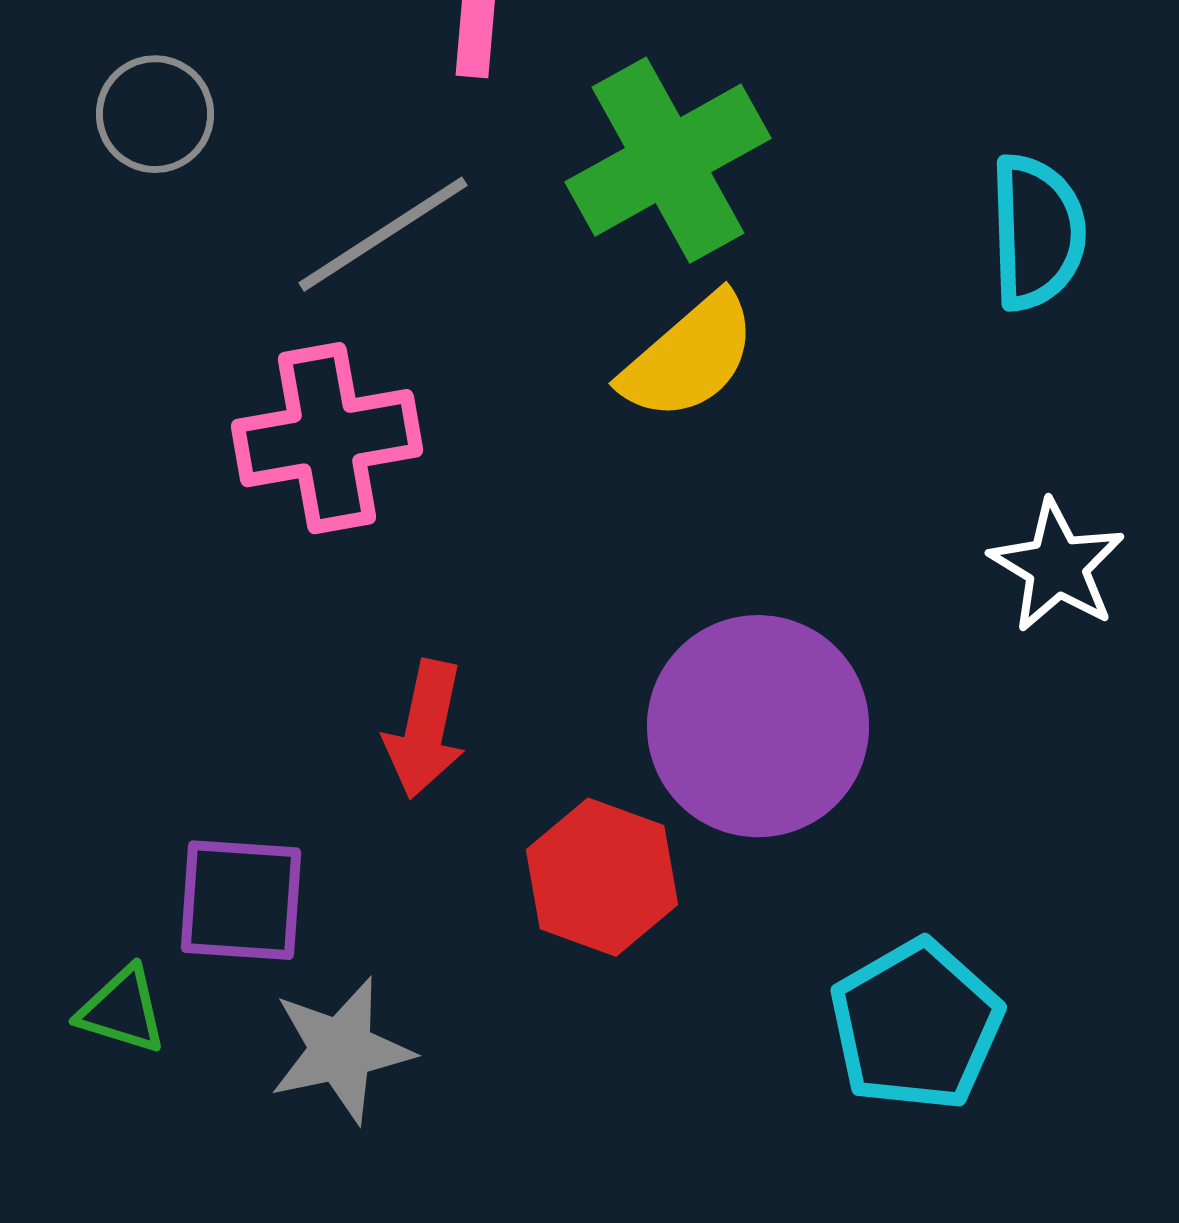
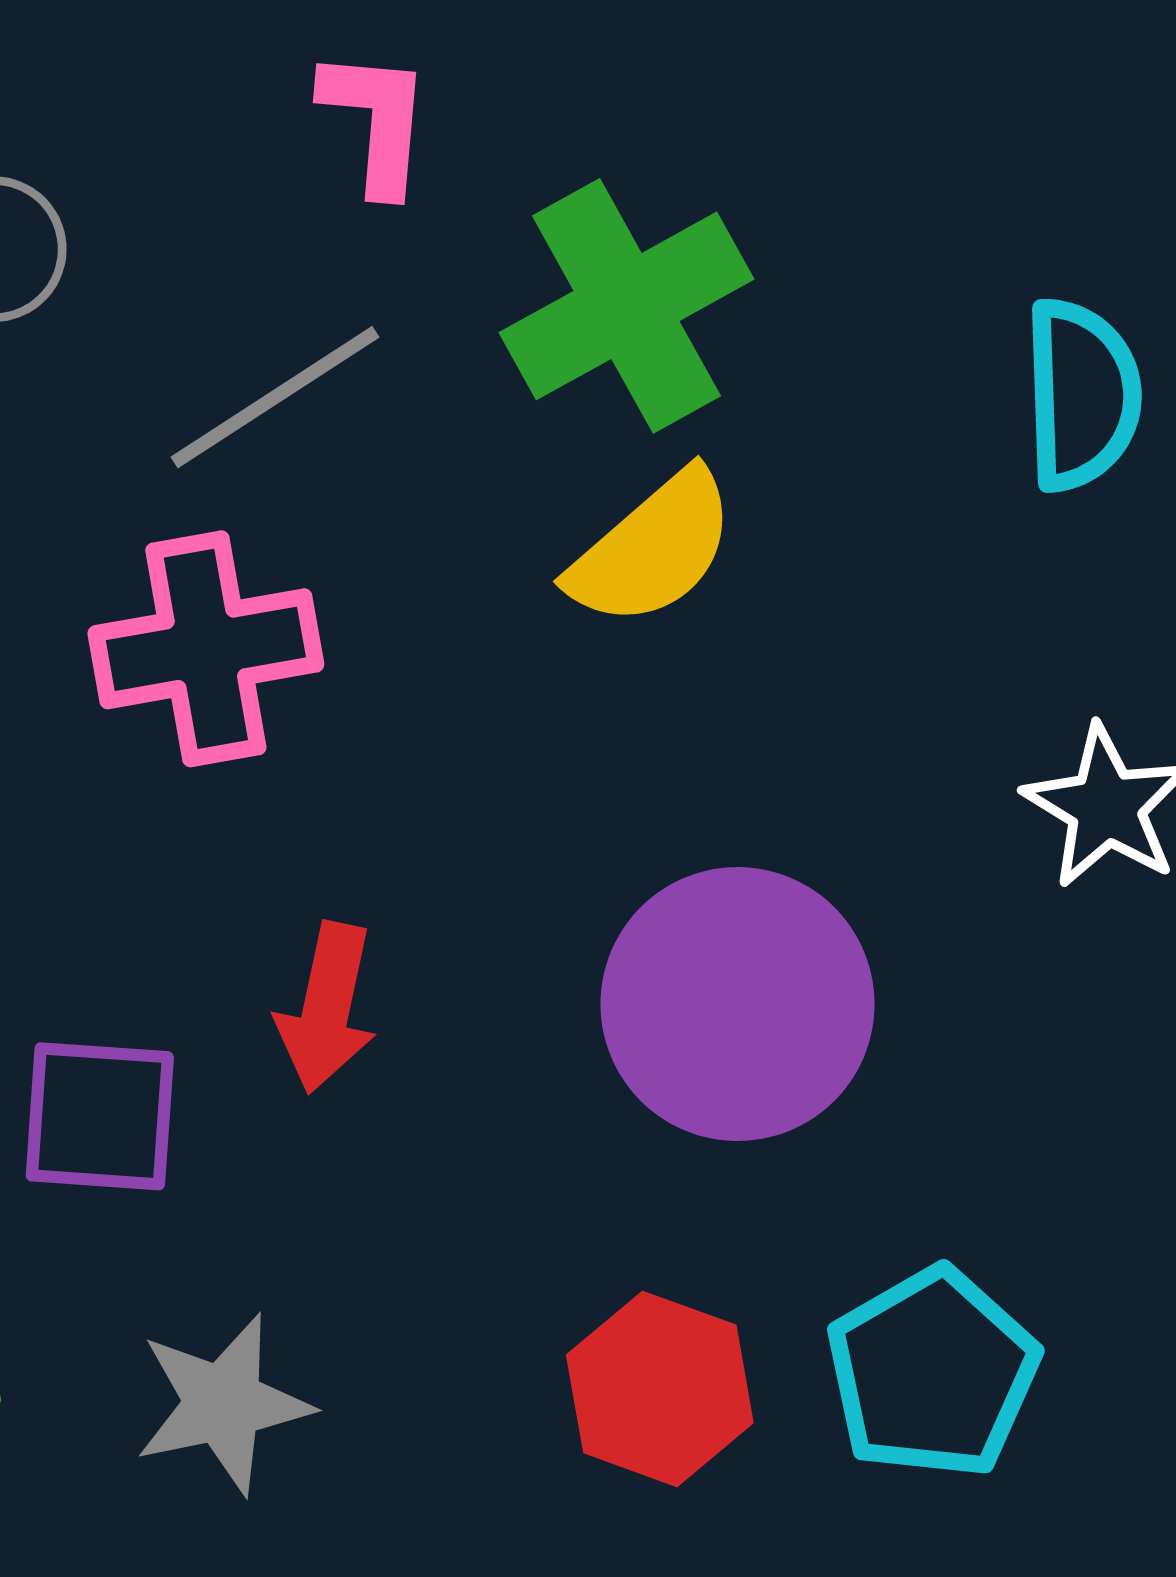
red hexagon: (602, 877) -> (660, 1389), moved
purple square: (241, 900) -> (100, 1116), moved

